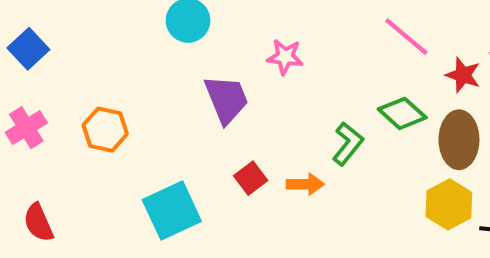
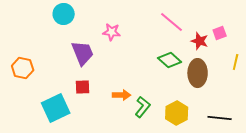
green L-shape: (348, 144) -> (143, 107), moved
red square: (251, 178) -> (83, 87), moved, turned 35
yellow hexagon: (449, 204) -> (177, 113), moved

